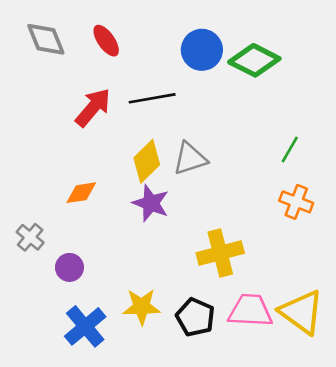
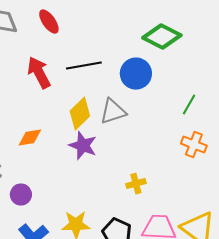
blue circle: (202, 50) -> (136, 74), moved
red arrow: (93, 107) -> (39, 73), turned -68
yellow cross: (220, 253) -> (136, 184), size x0.6

